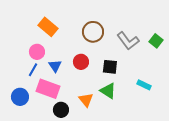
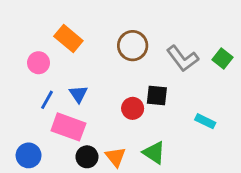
pink circle: (37, 52) -> (39, 63), moved
red circle: (81, 62) -> (133, 108), moved
green triangle: (108, 91) -> (154, 153), moved
blue circle: (20, 97) -> (29, 155), moved
orange triangle: (86, 100) -> (115, 157), moved

